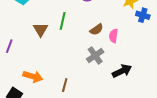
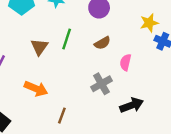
brown semicircle: (97, 30) -> (102, 43), moved
orange arrow: (33, 77) -> (36, 89), moved

